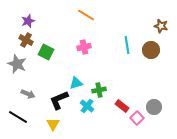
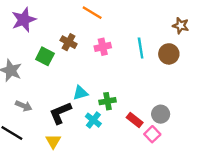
purple star: (28, 21) -> (24, 20), size x1.5
brown cross: (26, 40) -> (69, 42), moved
pink cross: (84, 47) -> (103, 47), moved
gray circle: (154, 107) -> (161, 114), moved

